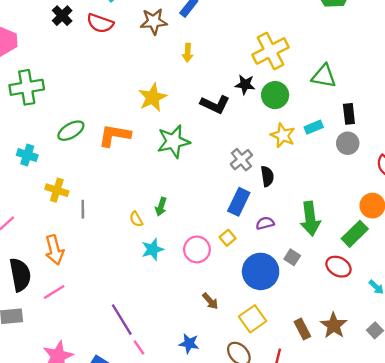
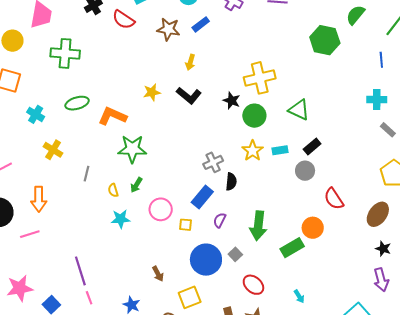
green cross: (27, 87) -> (65, 53), moved
yellow star: (153, 97) -> (152, 92), size x0.7
black L-shape: (215, 104) -> (189, 95), moved
black rectangle: (349, 114) -> (312, 147), turned 42
green star: (173, 141) -> (132, 149), moved
gray line: (83, 209) -> (87, 174), moved
purple semicircle: (265, 223) -> (220, 220), turned -63
yellow square: (228, 238) -> (185, 225), turned 32
pink circle: (197, 249) -> (161, 209), moved
red ellipse: (338, 267) -> (253, 285), moved

